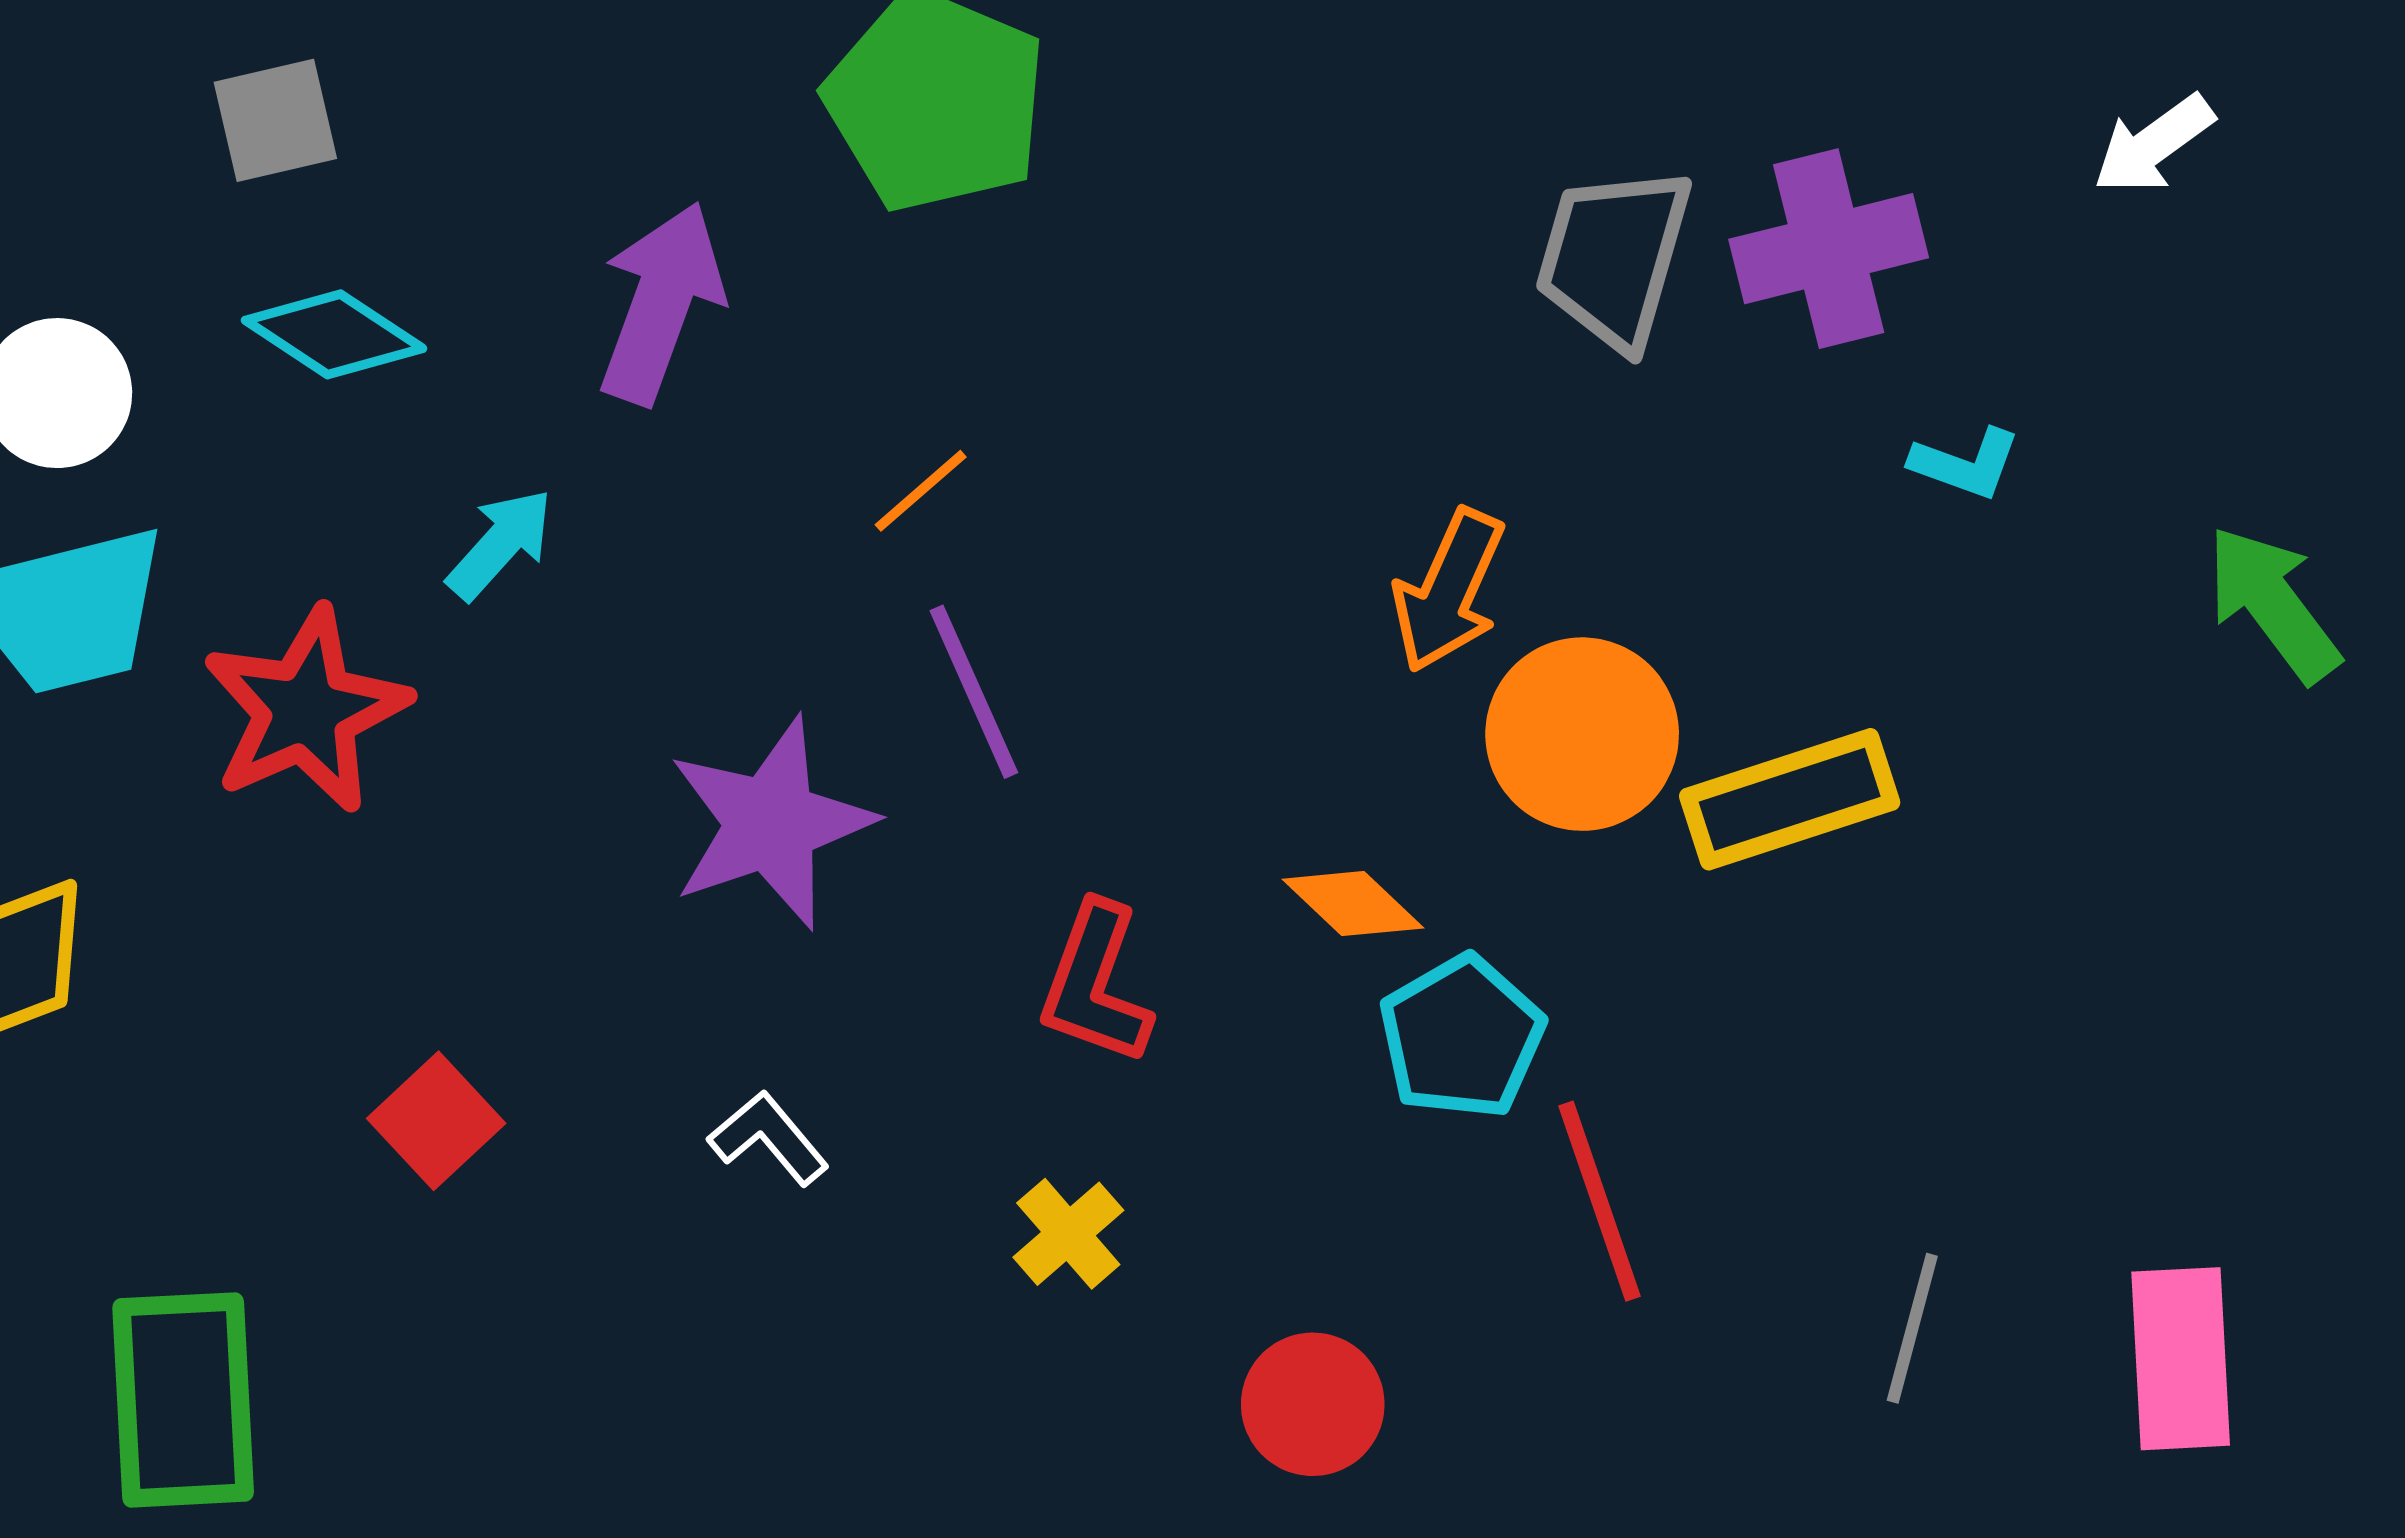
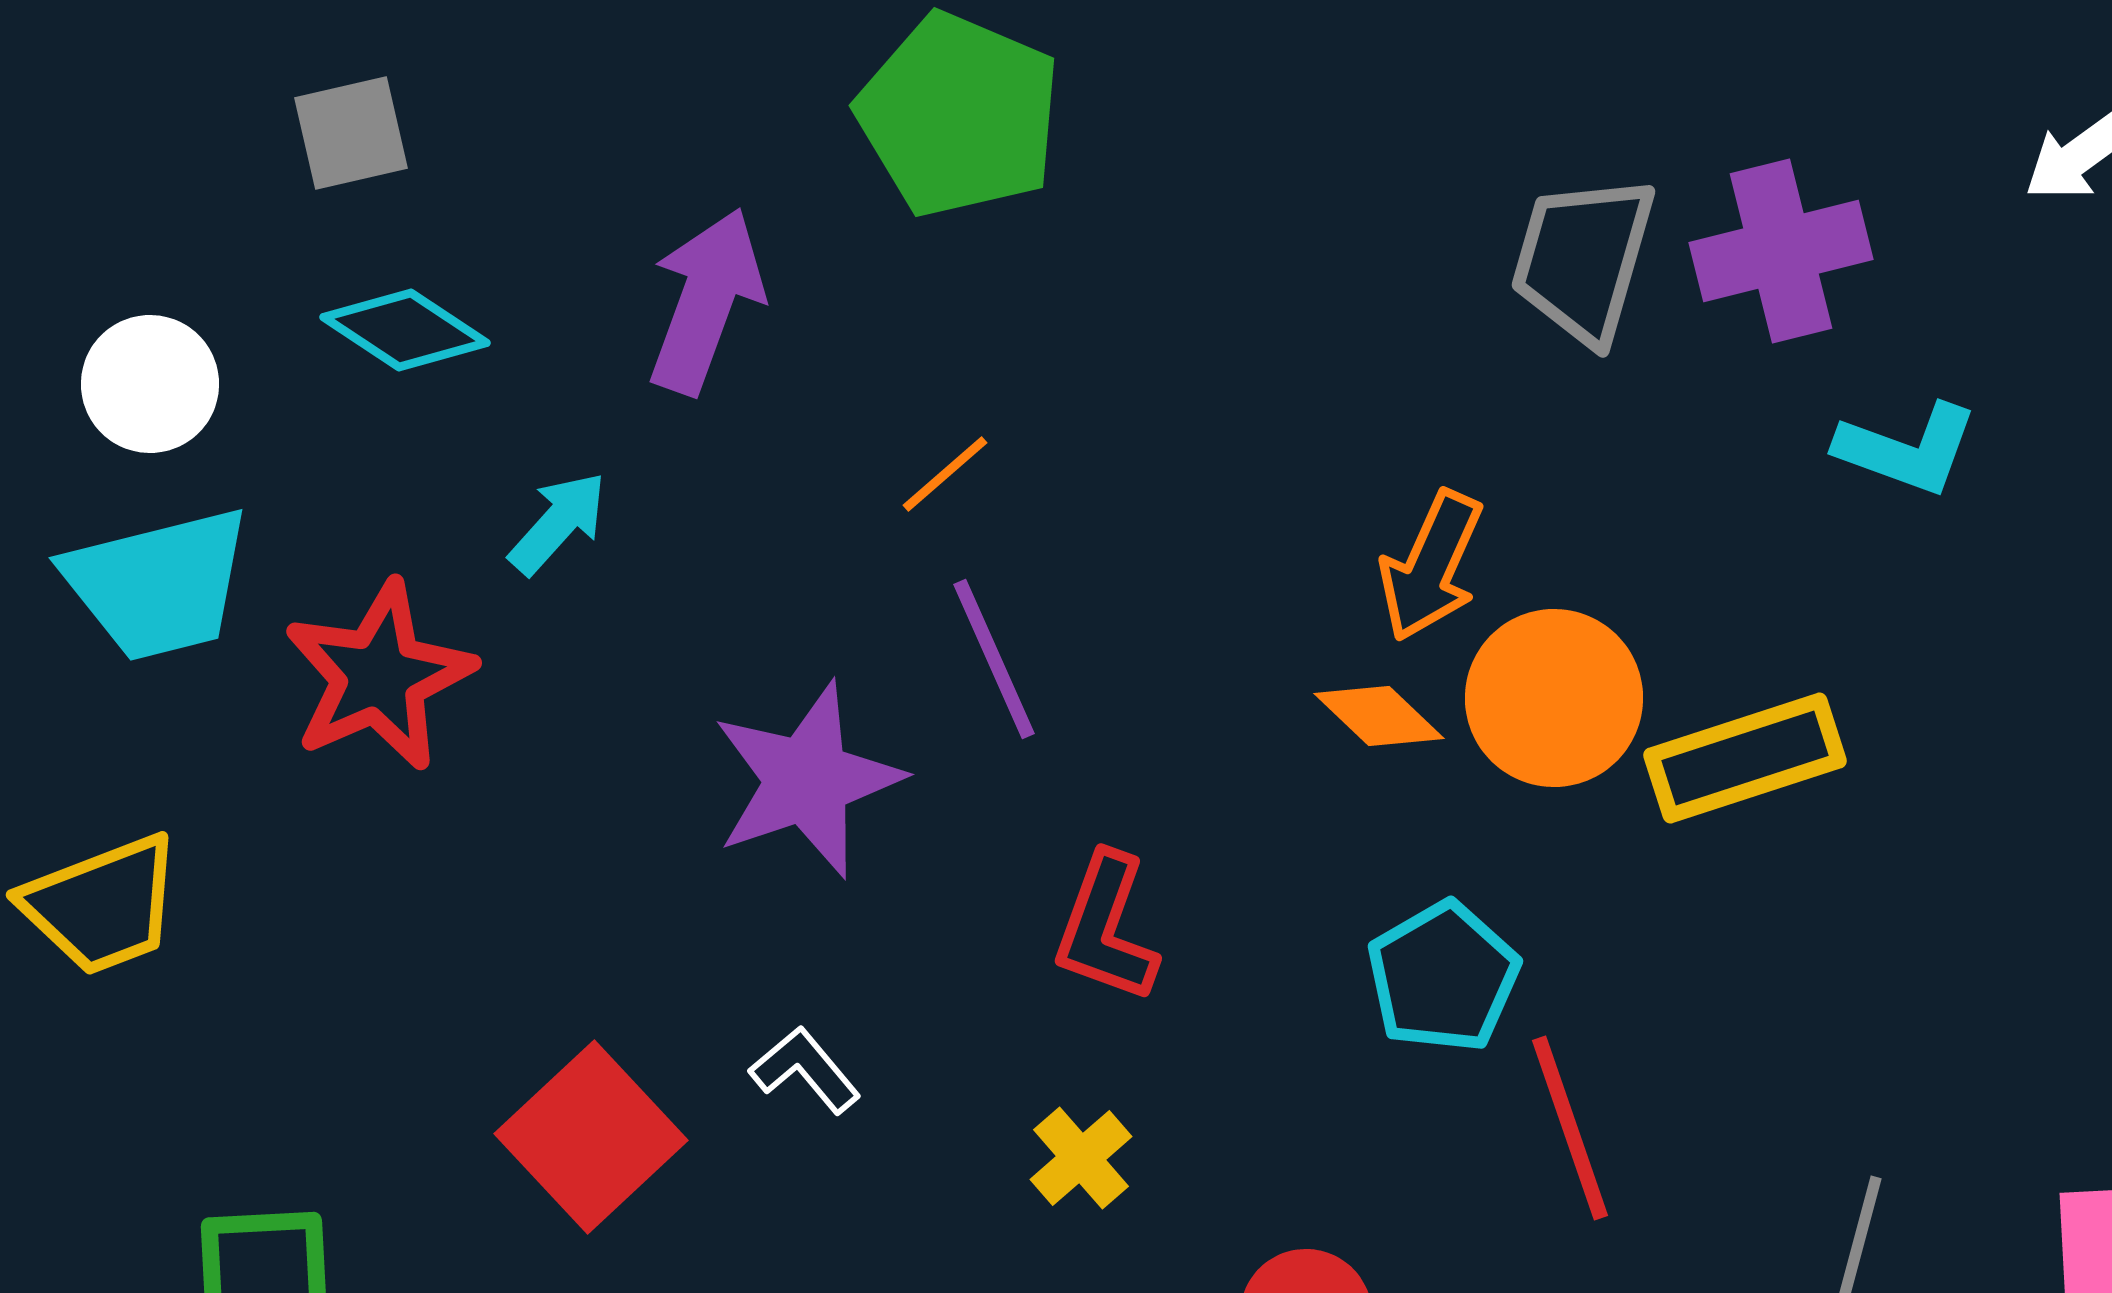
cyan L-shape: (1966, 464) -> (1907, 449), size x1.4
orange diamond: (1353, 904) -> (1379, 716), moved
red square: (436, 1121) -> (591, 1137), moved, size x1.5

